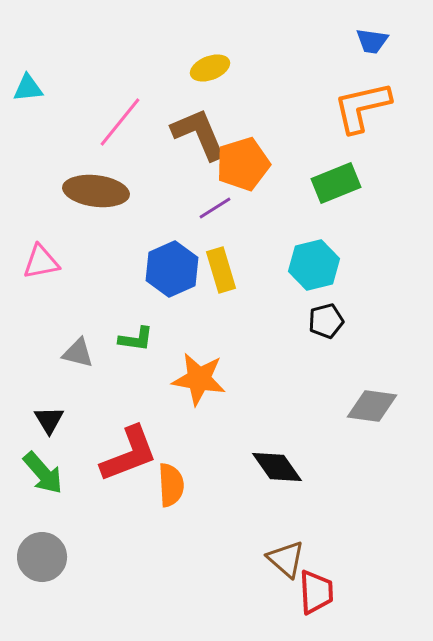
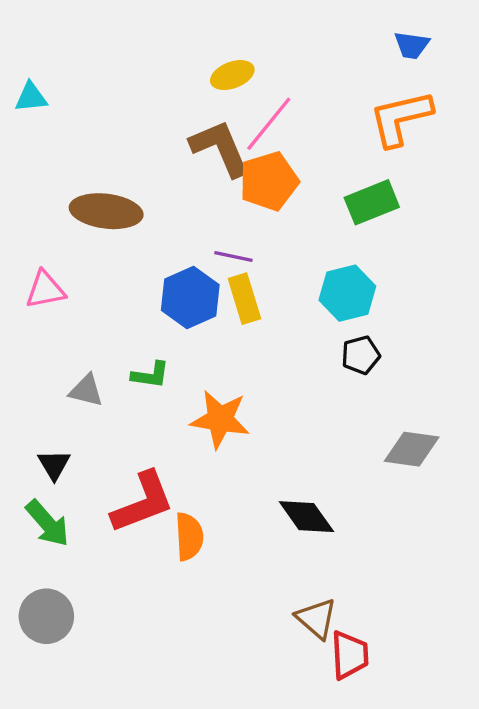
pink line: (120, 122) -> (269, 124), moved
purple line: (215, 208) -> (233, 257), moved, turned 44

